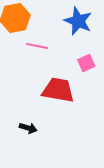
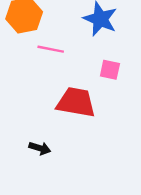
pink square: (86, 63) -> (110, 70), turned 36

